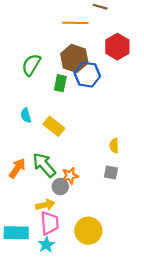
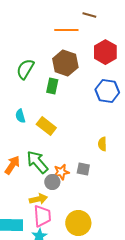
blue hexagon: (87, 75) -> (107, 91), moved
gray square: (111, 173) -> (83, 169), moved

